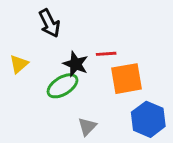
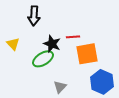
black arrow: (49, 23) -> (34, 16), turned 30
yellow triangle: (19, 64) -> (13, 44), turned -32

